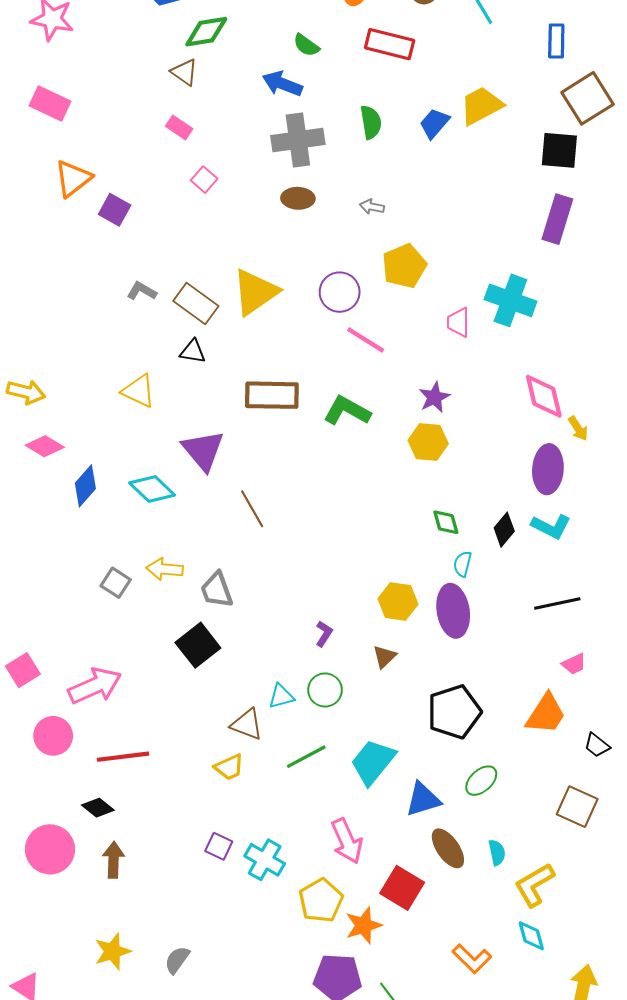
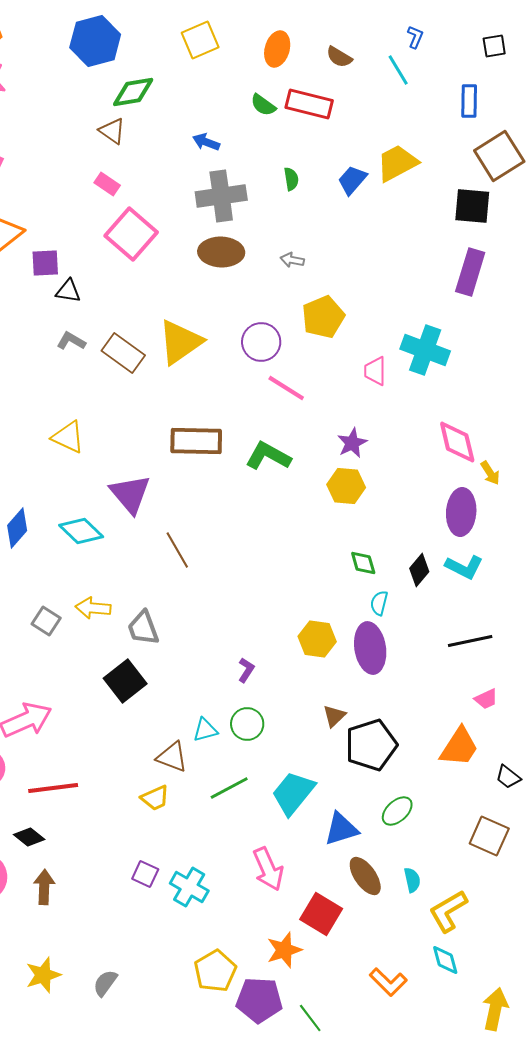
green semicircle: (306, 45) -> (263, 105), moved
blue arrow: (282, 84) -> (206, 142), size x0.7
green semicircle: (371, 122) -> (291, 179), size x0.7
pink square: (204, 180) -> (131, 234), size x2.0
brown ellipse: (298, 198) -> (221, 252), size x1.4
purple square: (115, 210) -> (45, 263), turned -32
black triangle: (193, 351) -> (68, 291), moved
brown triangle: (384, 657) -> (334, 716), moved
yellow pentagon: (321, 900) -> (215, 971), moved

